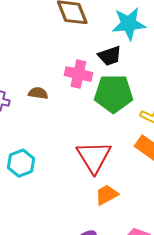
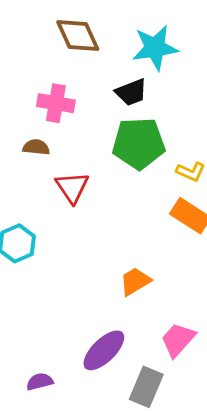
pink cross: (78, 74) -> (56, 103), moved
red triangle: (94, 157) -> (72, 187), moved, size x0.7

